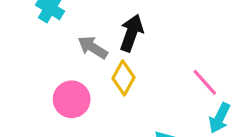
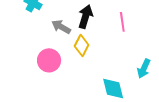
pink line: (205, 82) -> (122, 22), moved, turned 36

